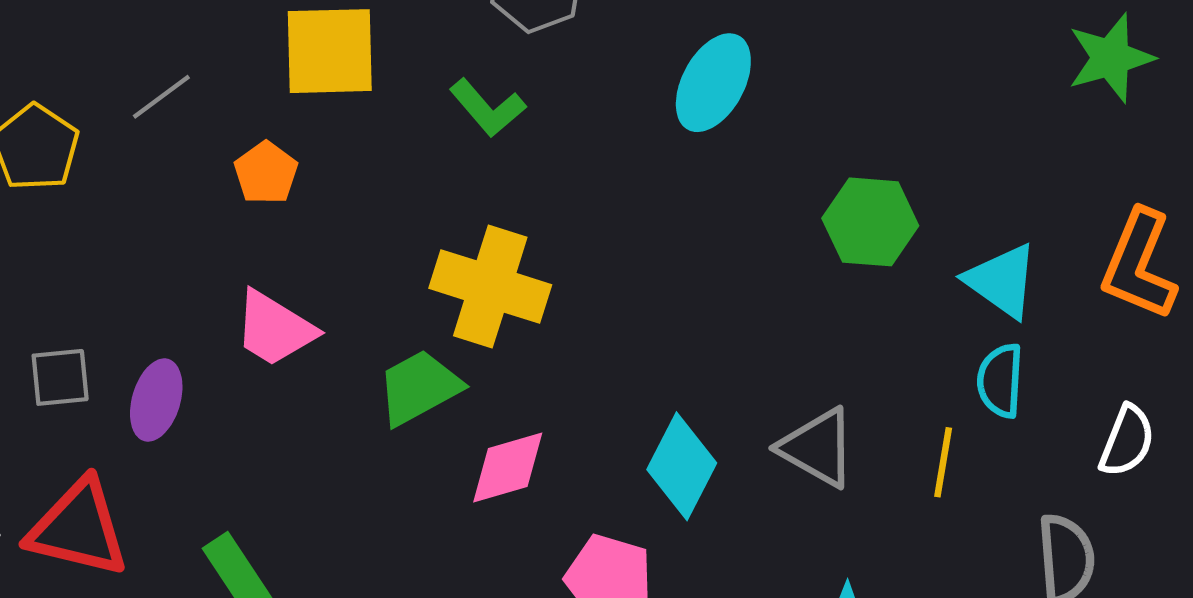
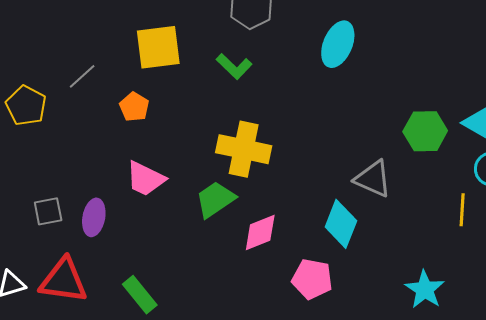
green hexagon: (870, 222) -> (425, 131), moved
gray triangle: (817, 448) -> (373, 179), moved

